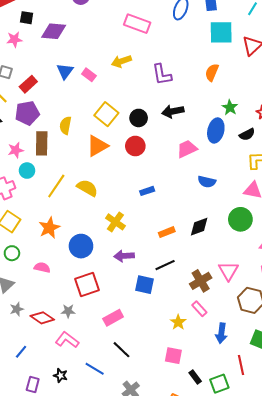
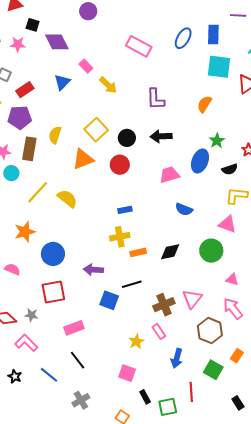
purple diamond: (54, 31) -> (57, 42), turned 50
yellow arrow: (121, 61) -> (108, 85), moved, turned -126
pink rectangle: (89, 75) -> (86, 66), moved
yellow cross: (115, 222) -> (120, 237), moved, turned 36

